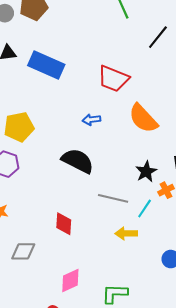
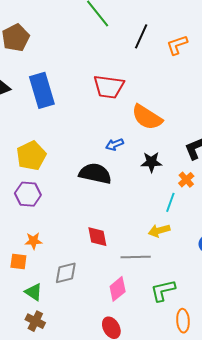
blue rectangle: (46, 65) -> (42, 90), turned 64
blue arrow: (91, 120) -> (114, 145), moved
black star: (146, 172) -> (151, 162), moved, turned -30
gray line: (113, 198) -> (136, 257), moved

